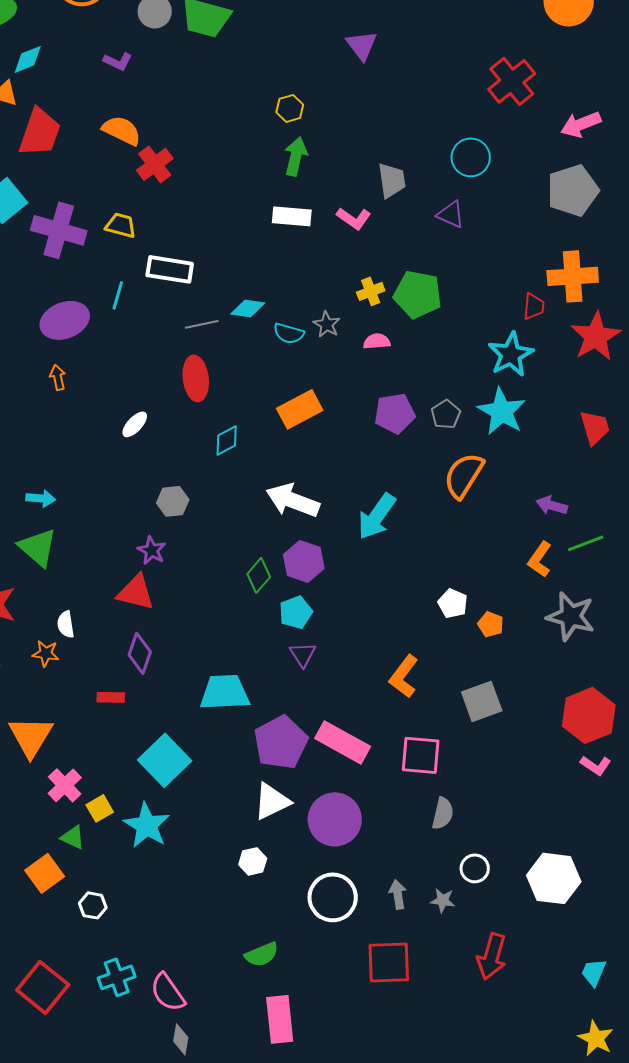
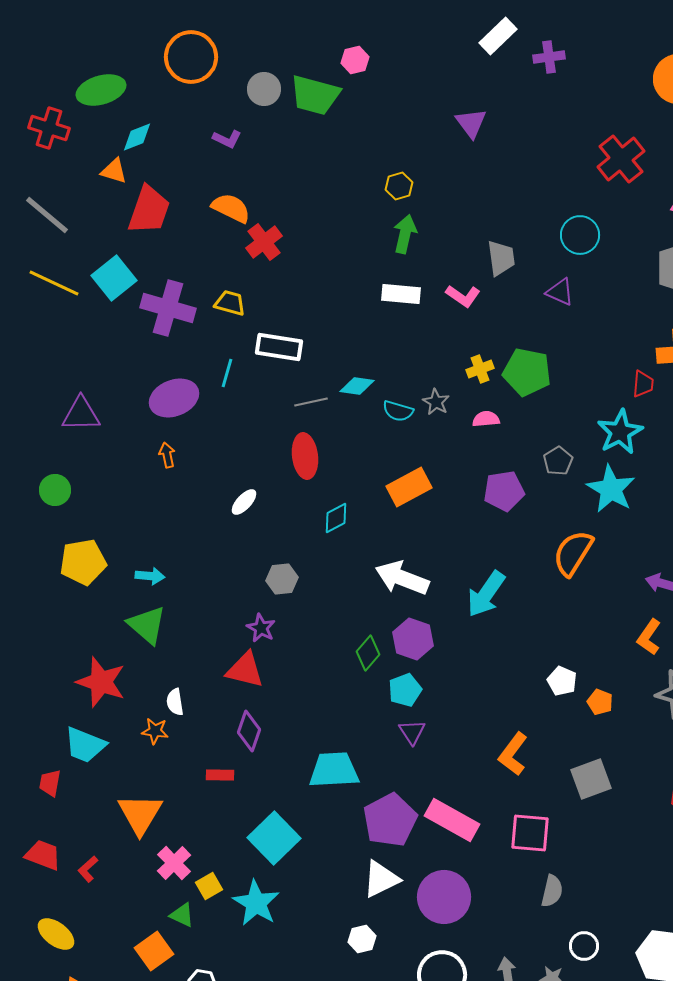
gray pentagon: (446, 414) -> (558, 461), moved

